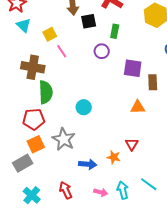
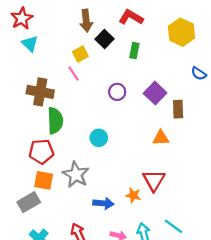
black square: (89, 21) -> (105, 39), turned -35
yellow square: (50, 34) -> (80, 54), moved
purple circle: (102, 51) -> (117, 92), moved
purple square: (133, 68) -> (155, 93), turned 36
orange square: (36, 144) -> (44, 180), turned 36
red triangle: (132, 144) -> (154, 180), size x1.5

